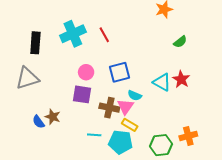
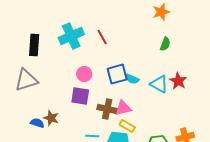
green semicircle: (180, 42) -> (165, 44), moved, turned -32
cyan semicircle: (135, 95) -> (132, 79), moved
pink triangle: (126, 107) -> (123, 108), turned 42
blue semicircle: (38, 122) -> (37, 123), turned 144

